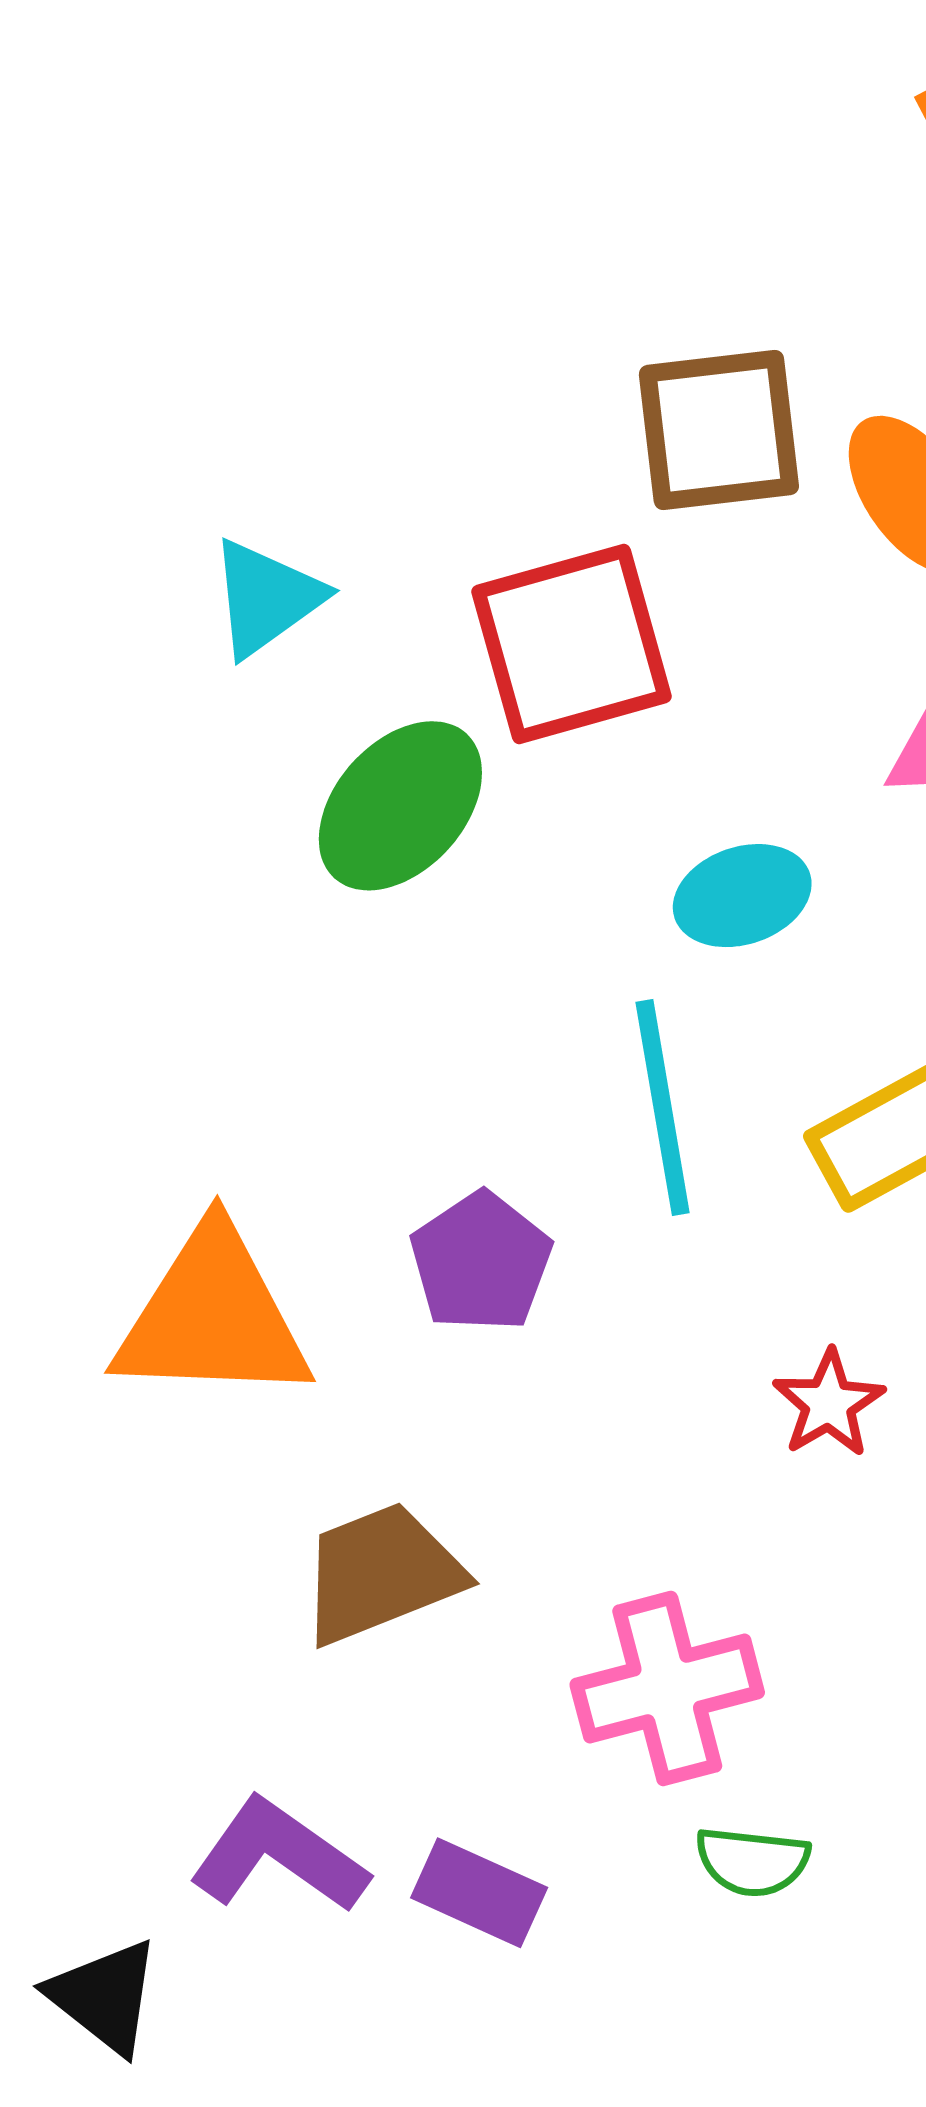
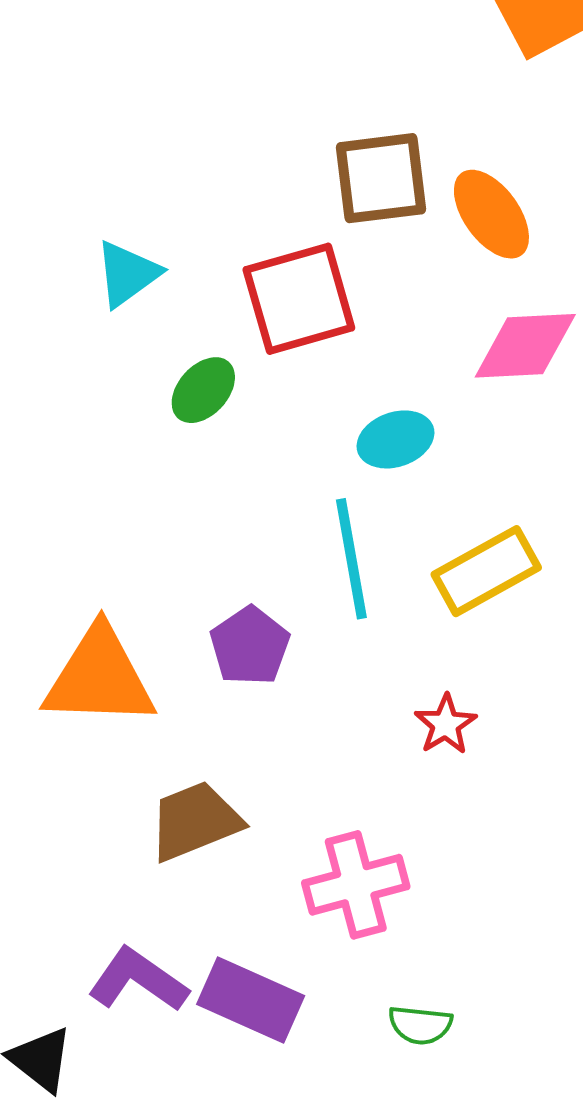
green ellipse: (400, 806) -> (203, 390), size x0.7
green semicircle: (752, 1861) -> (420, 1025), moved
purple rectangle: (479, 1893) -> (251, 1000), size x1.4

